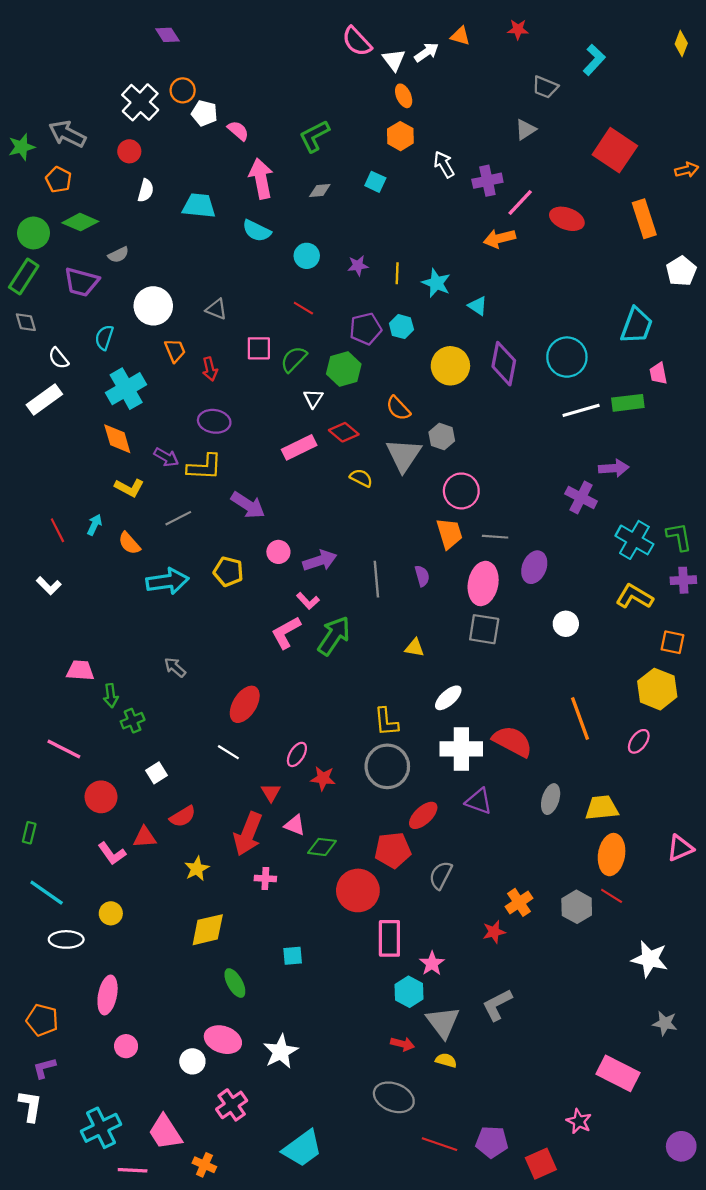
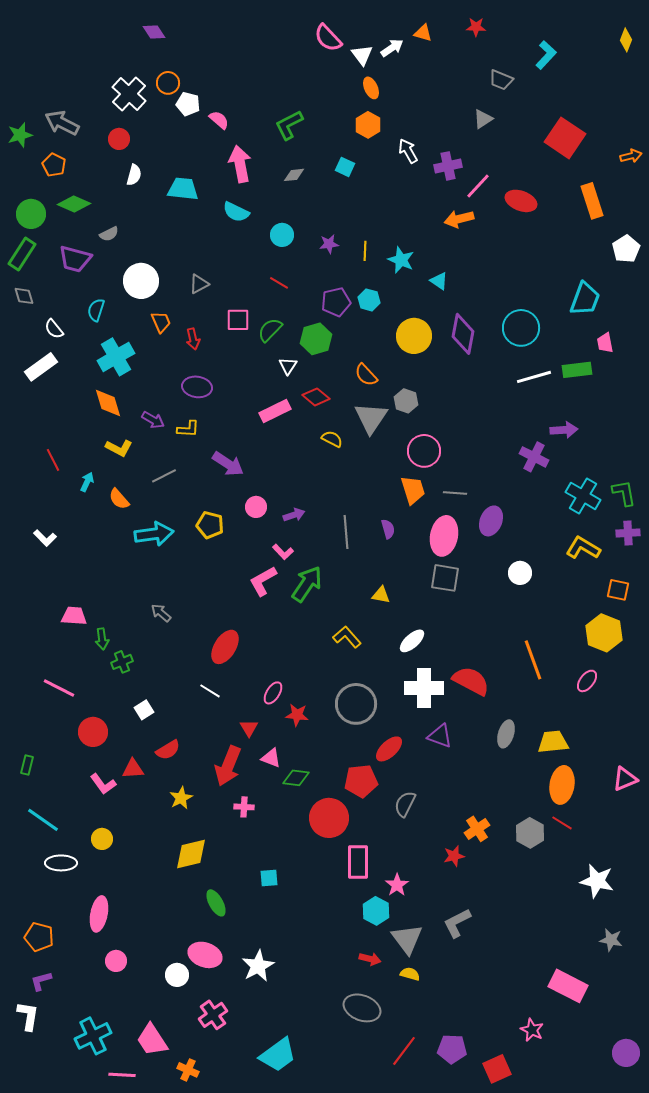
gray triangle: (216, 309) -> (199, 284), turned -50
yellow L-shape: (204, 467) -> (188, 429), size x0.7
red line: (57, 530) -> (53, 460), moved
purple arrow: (320, 561) -> (294, 515), size x0.7
yellow L-shape: (386, 722) -> (347, 637), moved, turned 144
red line: (440, 1144) -> (404, 1051), turned -72

